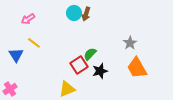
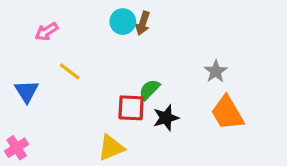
yellow line: (34, 43) -> (70, 71), moved
red square: (79, 65) -> (131, 108), turned 36

